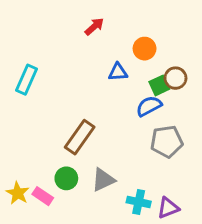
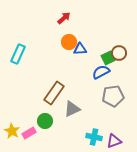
orange circle: (145, 49) -> (69, 42), moved
gray triangle: (103, 180) -> (72, 109), moved
pink rectangle: (43, 196) -> (29, 133), turned -64

